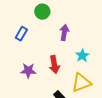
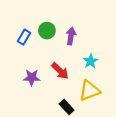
green circle: (42, 12) -> (47, 31), moved
red arrow: (54, 65) -> (60, 71), turned -36

